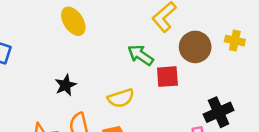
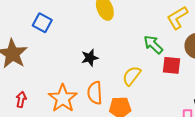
yellow semicircle: (121, 98) -> (132, 76), turned 135

